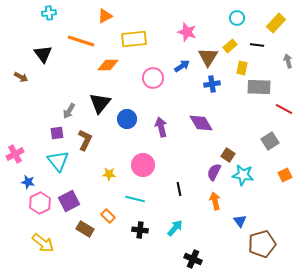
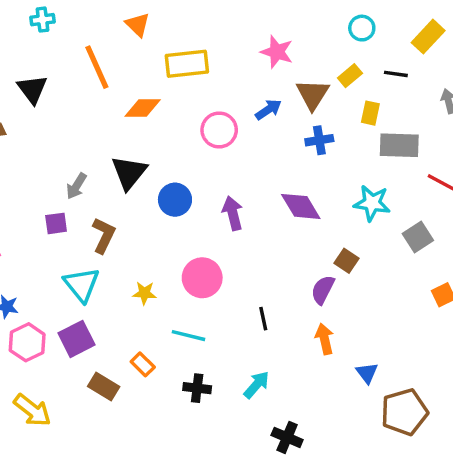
orange triangle: (105, 16) -> (138, 25), turned -49
orange line: (81, 41) -> (97, 67), turned 48
cyan triangle: (58, 161) -> (82, 285), moved
cyan star: (243, 175) -> (372, 203), moved

